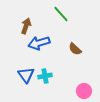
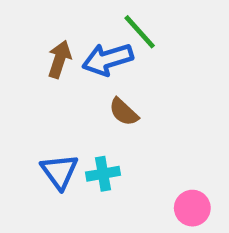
blue arrow: (39, 43) -> (108, 59), moved
brown semicircle: (75, 49) -> (124, 112), moved

